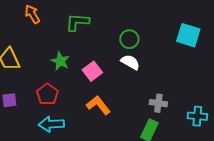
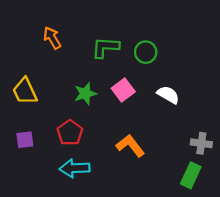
green circle: (129, 39) -> (146, 52), moved
green star: (60, 61) -> (85, 94), turned 30
pink square: (92, 71) -> (123, 90), moved

